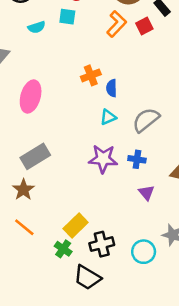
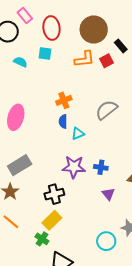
orange L-shape: (117, 24) -> (84, 59), turned 40
cyan semicircle: (37, 27) -> (20, 62), turned -136
blue semicircle: (112, 88) -> (63, 121), moved
gray semicircle: (146, 120) -> (106, 110), moved
black cross: (102, 244) -> (54, 194), moved

